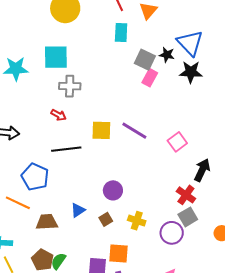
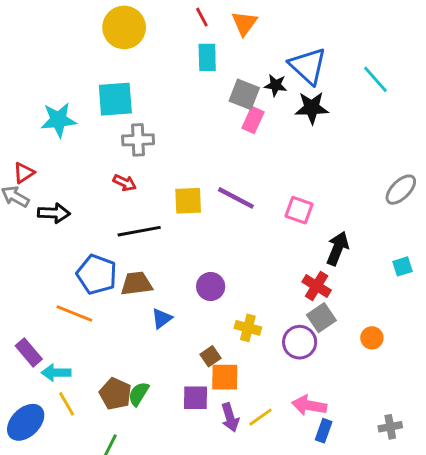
pink square: (177, 142) -> (299, 210), turned -30
brown square: (106, 219) -> (210, 356), moved
brown trapezoid: (47, 222) -> (136, 284), moved

